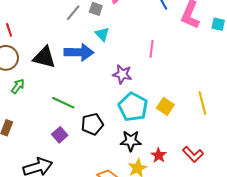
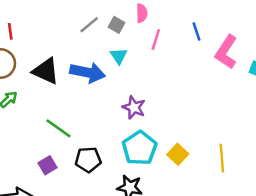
pink line: (151, 49) -> (156, 40), moved

